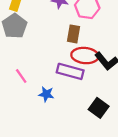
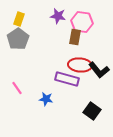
brown rectangle: (74, 34) -> (75, 37), moved
pink line: (21, 76) -> (17, 88), moved

